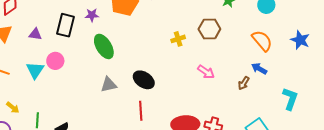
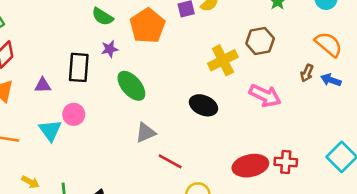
yellow cross: (178, 39) -> (223, 60), size x1.6
pink arrow: (206, 72) -> (265, 96), size x1.4
black ellipse: (144, 80) -> (203, 105), moved
brown arrow: (244, 83) -> (307, 73), moved
red line: (141, 111) -> (170, 161), moved, turned -48

